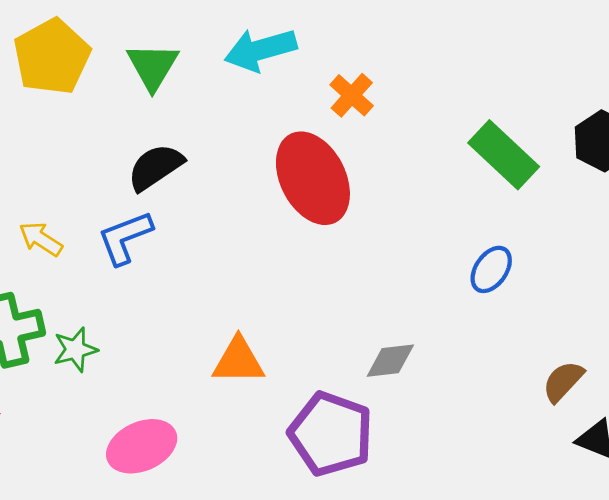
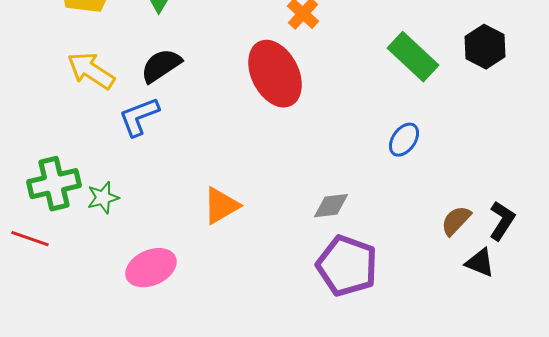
yellow arrow: (41, 239) -> (91, 71), moved, size x1.5
orange triangle: (238, 361) -> (221, 206), turned -30
purple pentagon: (331, 434) -> (347, 266), moved

